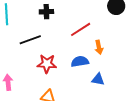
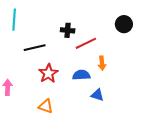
black cross: (46, 12) -> (68, 30), moved
red star: (47, 64) -> (48, 73), turned 30

